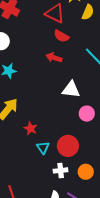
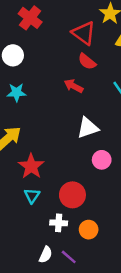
white triangle: (71, 90) -> (88, 128), turned -36
red star: (31, 128) -> (31, 166), size x1.5
cyan triangle: (43, 148) -> (32, 196), moved

